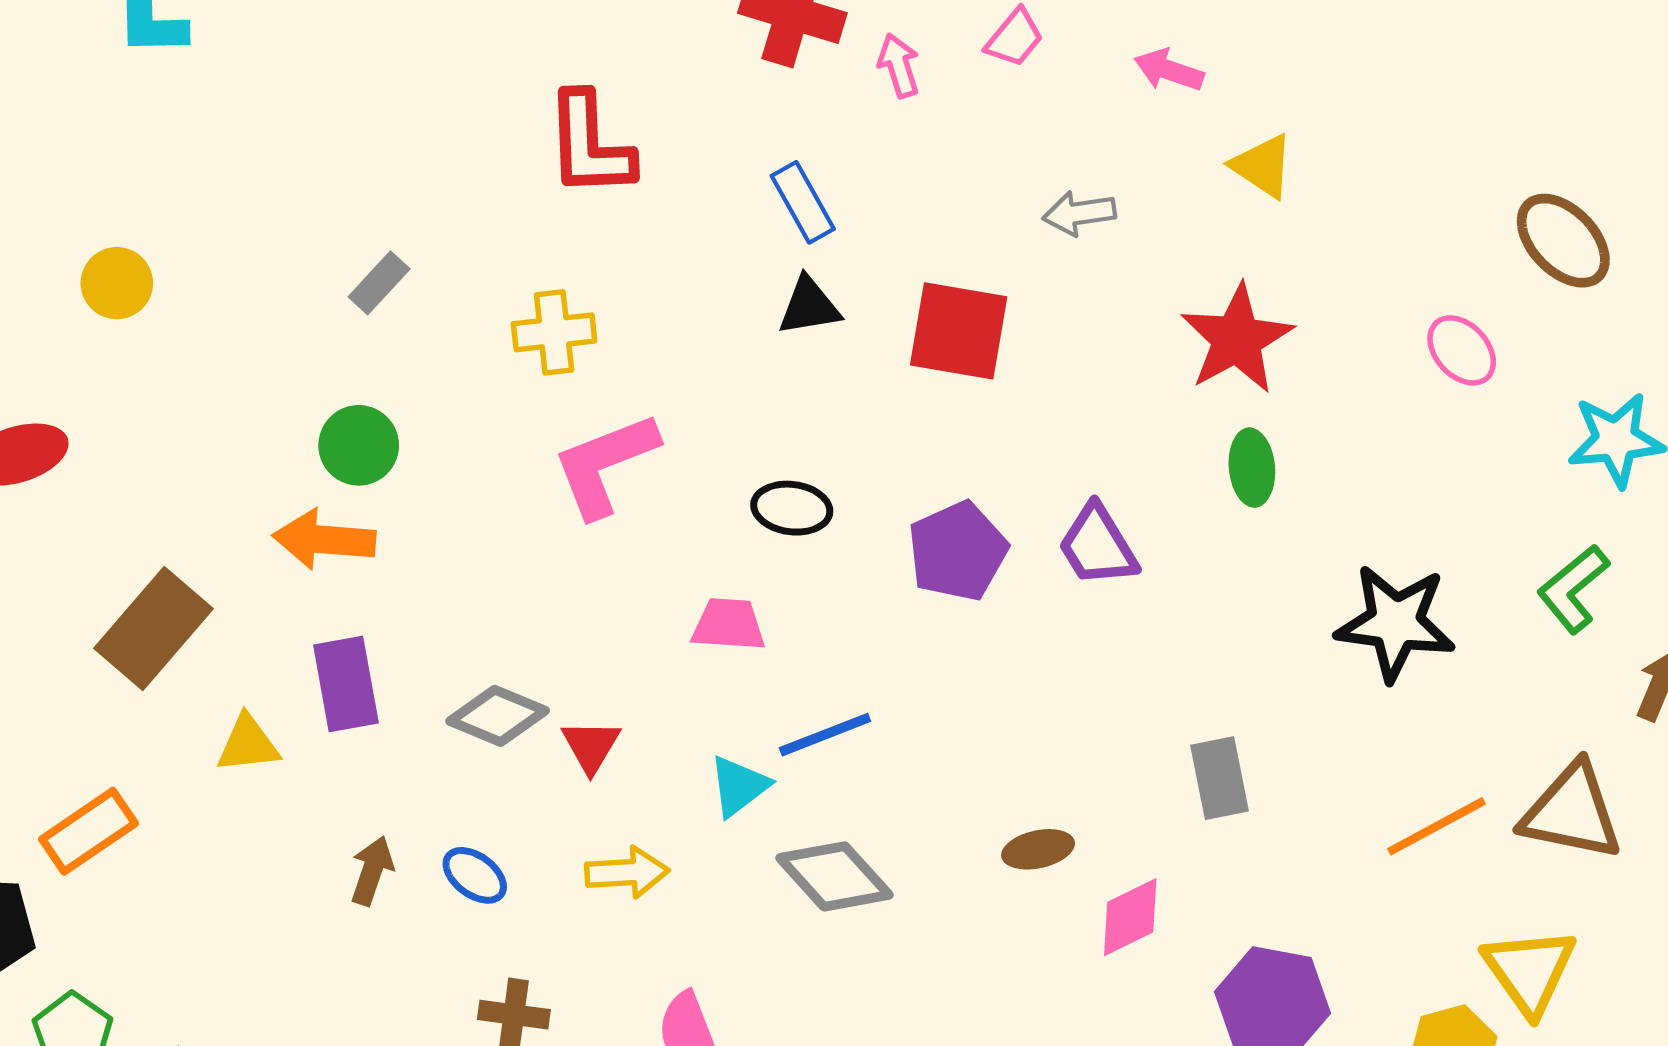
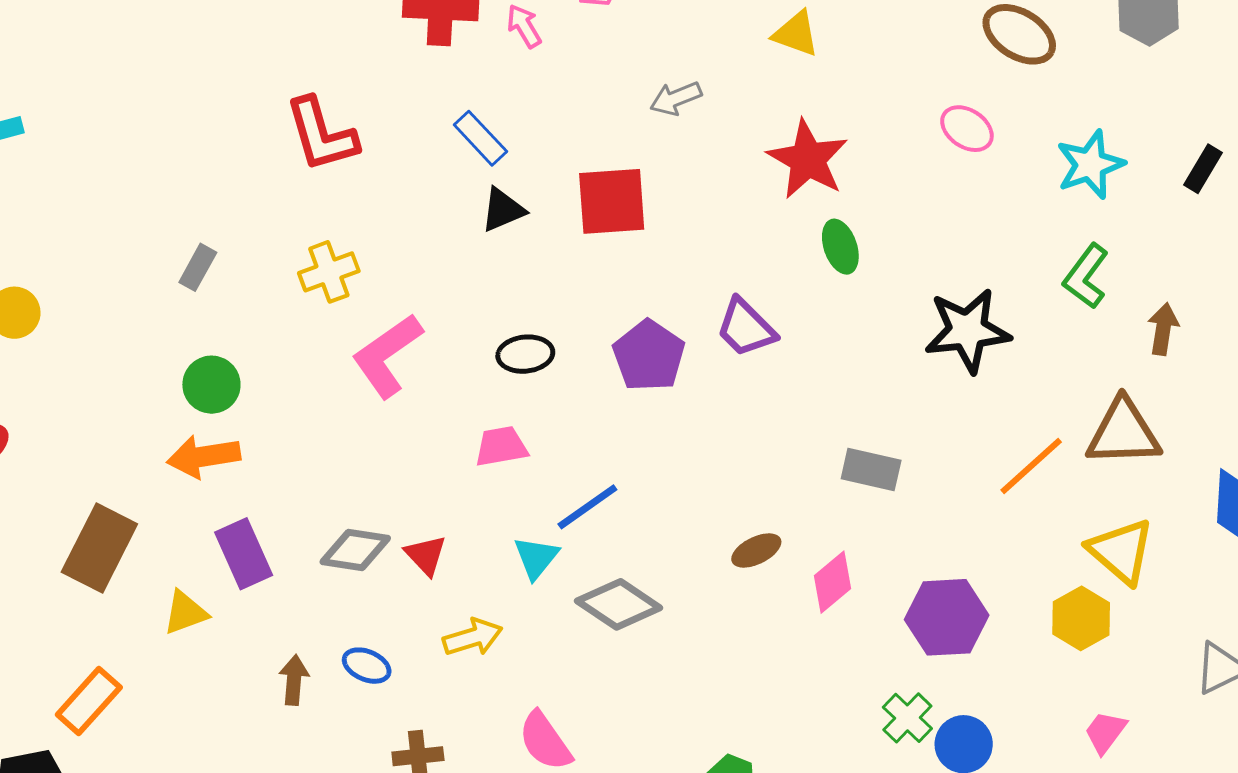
gray rectangle: (1219, 778) -> (871, 470), turned -52

